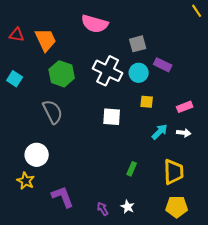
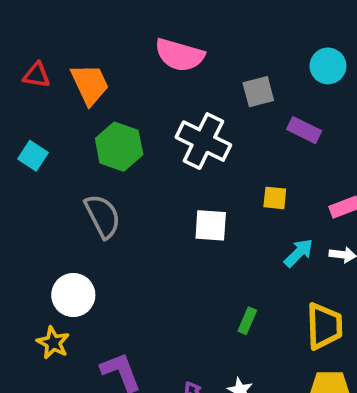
cyan circle: (139, 73) -> (328, 66), moved

